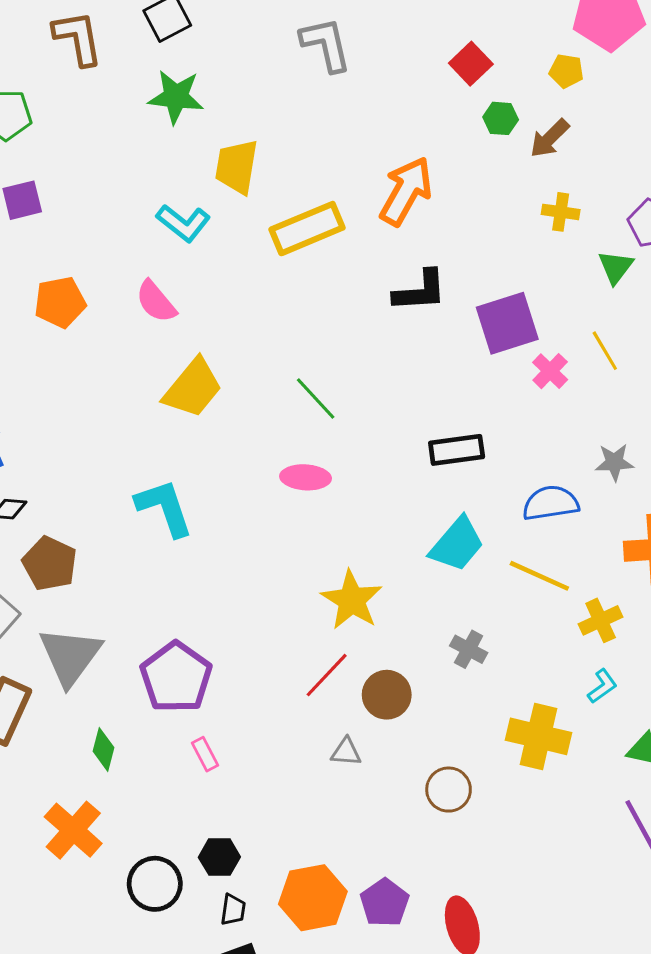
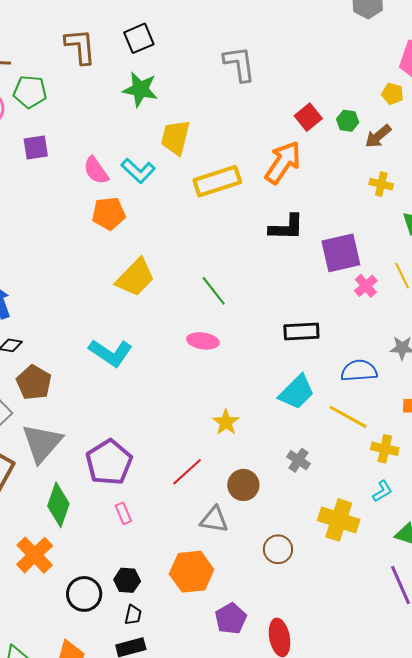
red square: (471, 64) -> (308, 117), moved
orange pentagon: (60, 302) -> (109, 213), moved
pink semicircle: (156, 302) -> (96, 170), moved
cyan L-shape: (164, 508) -> (111, 353), turned 138
yellow star: (352, 600) -> (226, 422), size x0.7
yellow cross: (601, 620) -> (385, 449), turned 32
red line: (327, 675) -> (187, 472), moved
green diamond: (103, 749) -> (58, 505), size x1.6
gray triangle: (346, 752) -> (214, 520), size x1.4
orange hexagon: (313, 898) -> (192, 572), moved

